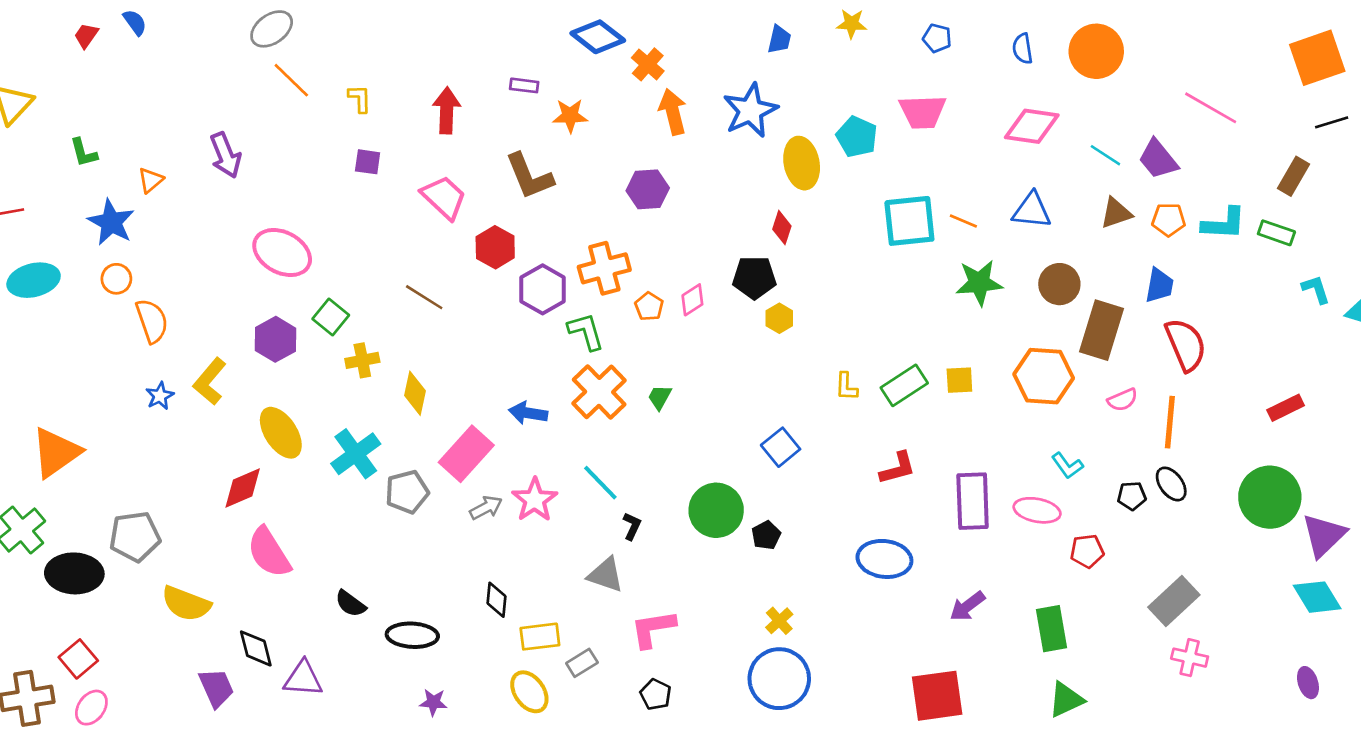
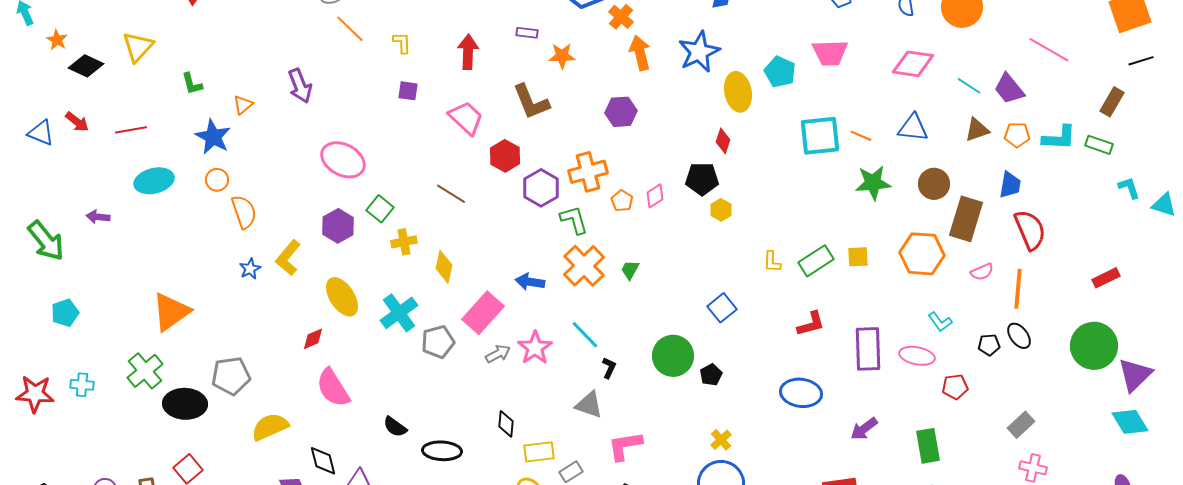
red diamond: (243, 488) -> (313, 339), size x0.7
gray rectangle: (1174, 601) -> (1021, 425), size x0.7
yellow semicircle: (186, 604) -> (270, 427), turned 135

